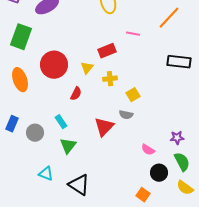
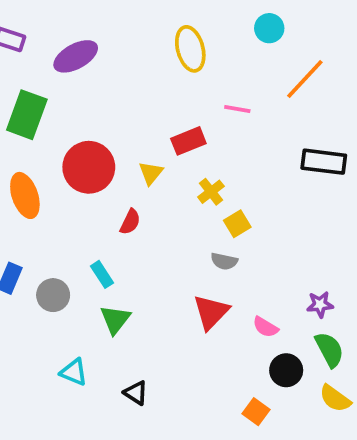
yellow cross: (110, 79) -> (211, 192), moved, turned -32
red triangle: (104, 127) -> (211, 312), moved
black triangle: (79, 185) -> (136, 393), size x0.6

